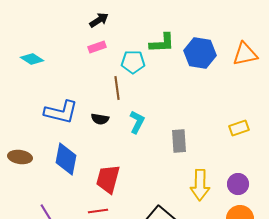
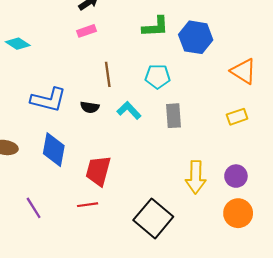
orange triangle: (245, 54) -> (243, 71), moved, turned 44
cyan pentagon: (133, 62) -> (158, 76), moved
cyan L-shape: (137, 122) -> (129, 110), turned -70
gray rectangle: (179, 141) -> (173, 116), moved

